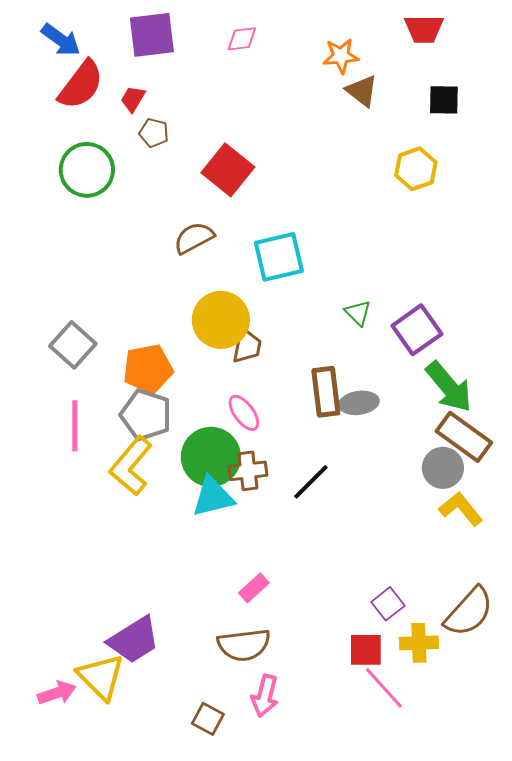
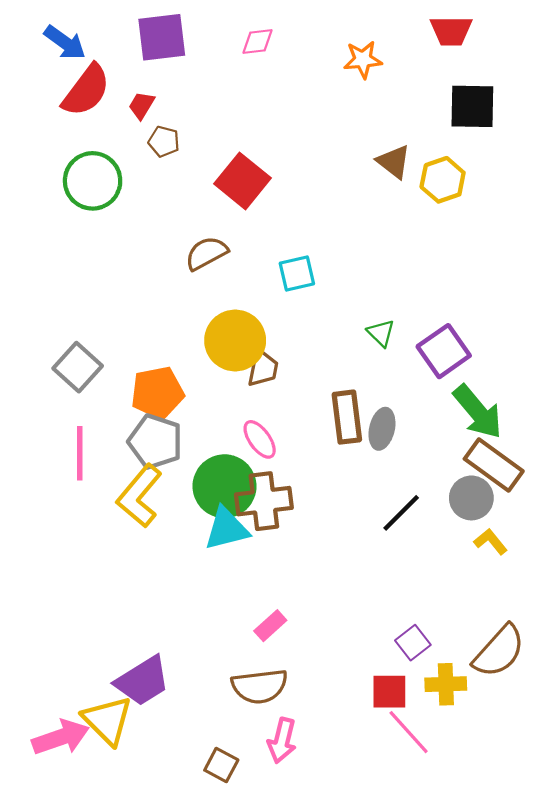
brown triangle: (362, 91) -> (394, 162), moved
black square: (444, 100) -> (472, 106), size x1.4
cyan square: (279, 257) -> (297, 273), size x0.7
gray ellipse: (359, 403) -> (382, 429), turned -69
brown cross: (248, 471) -> (264, 501), size x1.4
black line: (311, 482) -> (401, 513), moved
yellow L-shape: (461, 509) -> (491, 542), size x0.7
pink arrow: (57, 693) -> (61, 737), size x1.4

